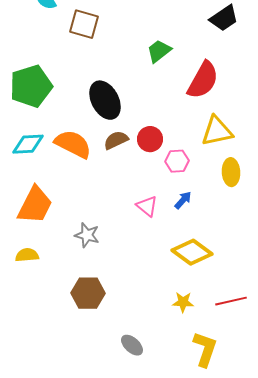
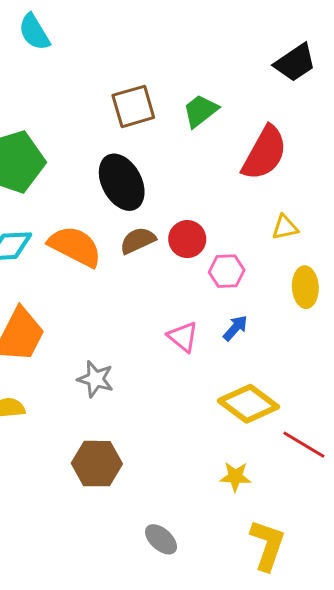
brown square: (84, 24) -> (133, 106), moved, turned -32
yellow triangle: (217, 131) -> (285, 227), size x0.6
red line: (231, 301) -> (304, 445), moved, turned 44

